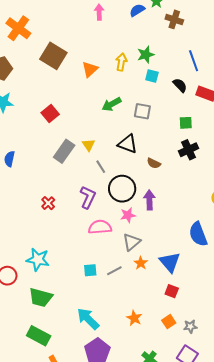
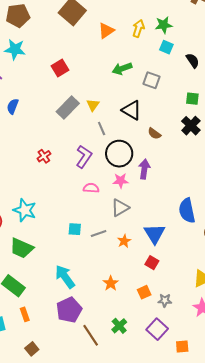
black cross: (189, 150) -> (191, 126), turned -30
pink semicircle: (100, 227) -> (91, 188), size x0.7
orange star: (141, 263) -> (124, 241), moved

